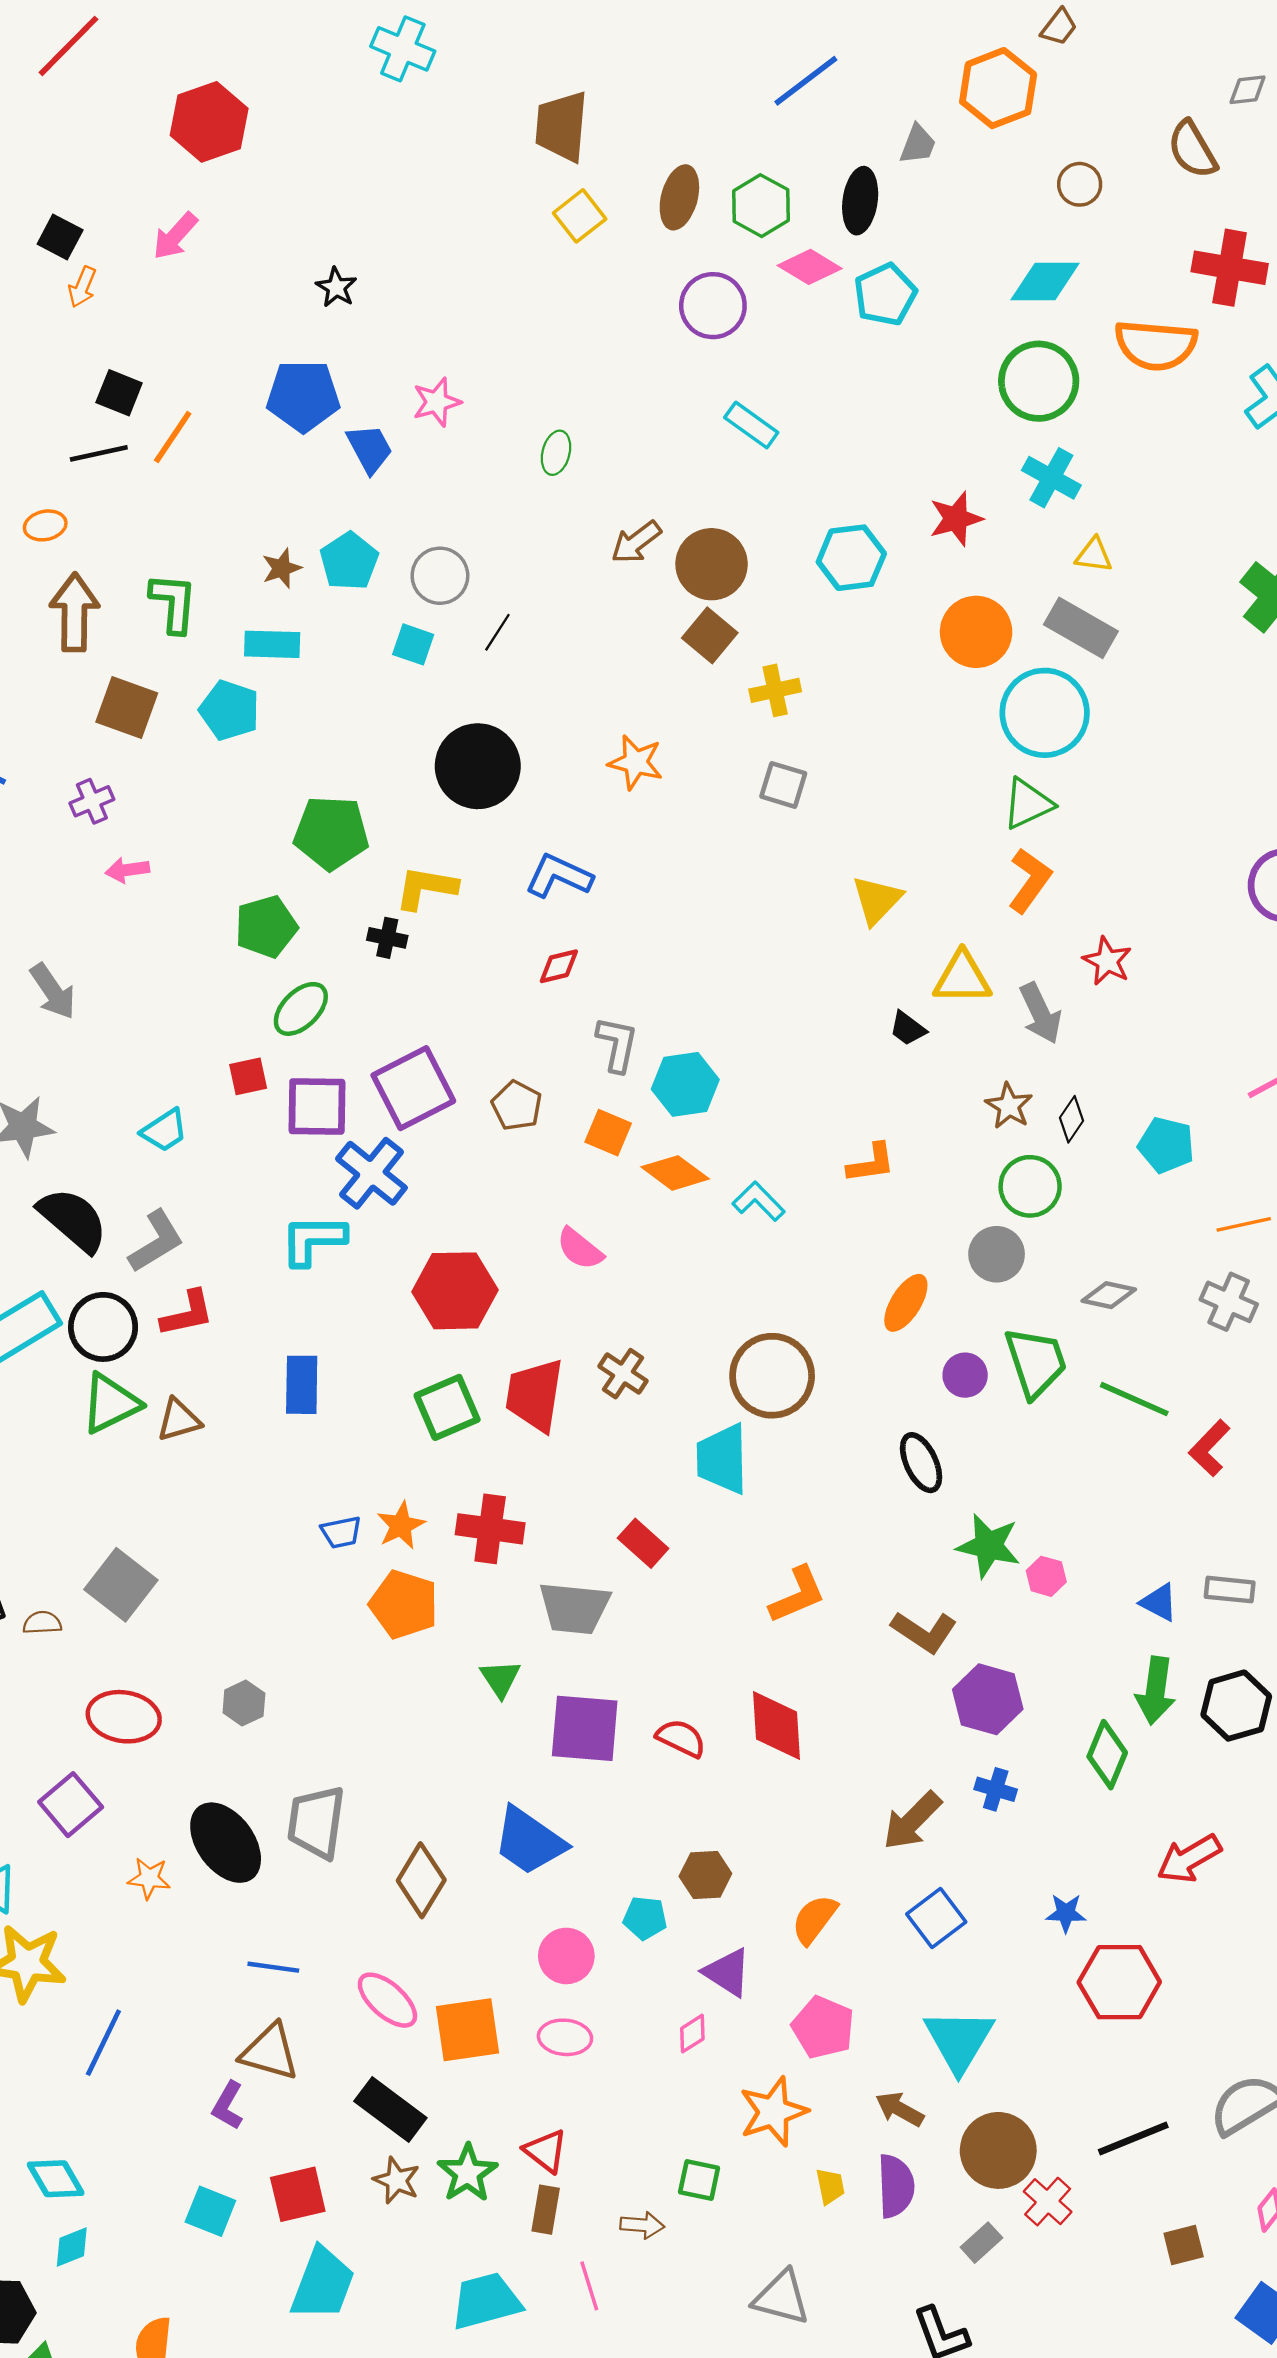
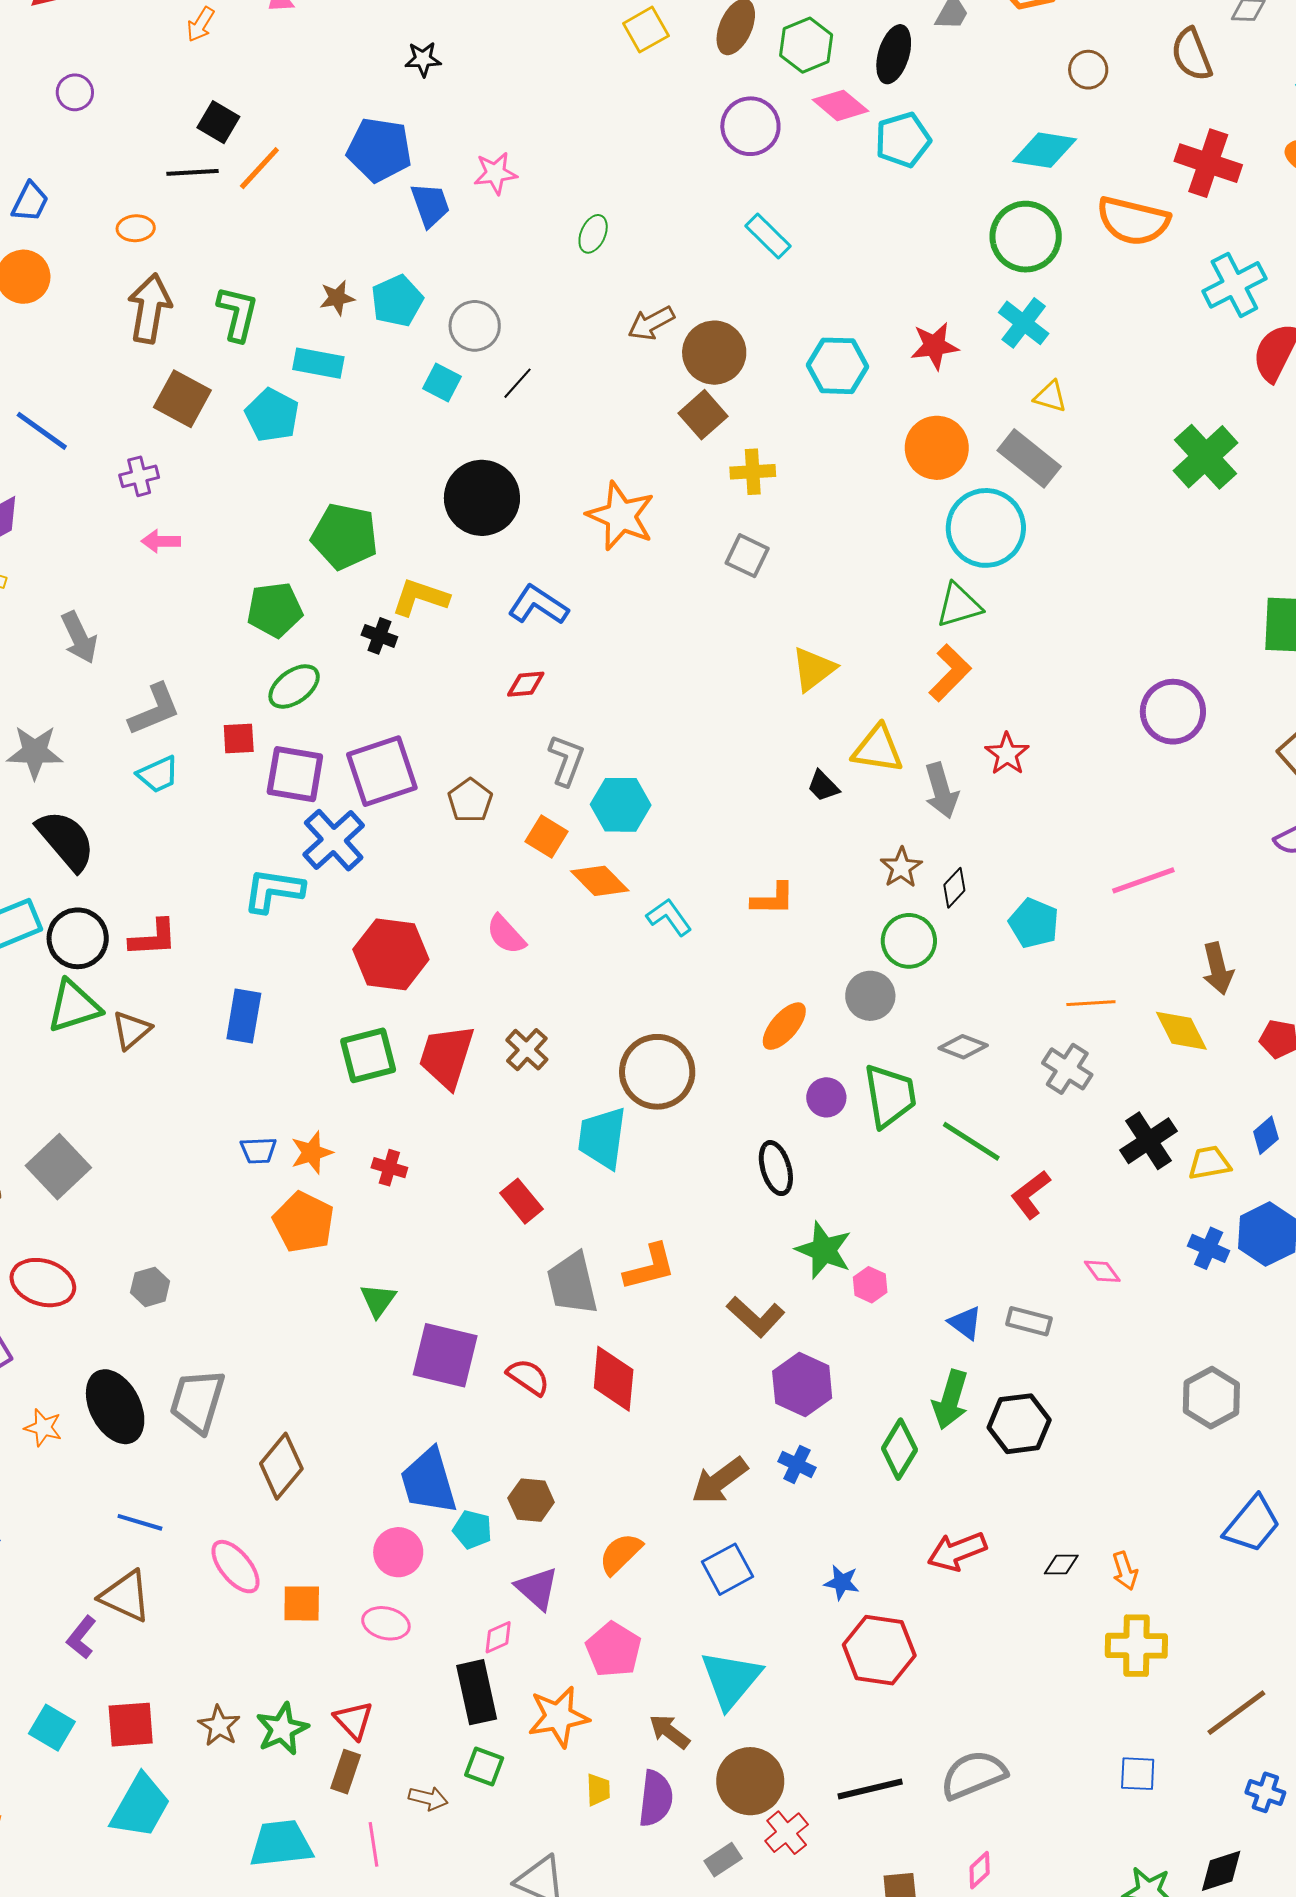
black star: (336, 287) -> (423, 59), turned 30
orange star: (636, 762) -> (621, 516), size x1.4
gray L-shape: (156, 1241) -> (154, 710), moved
brown triangle: (179, 1420) -> (131, 1030), turned -33
red cross: (490, 1529) -> (389, 1168), size x0.6
gray trapezoid: (574, 1608) -> (572, 1283), moved, turned 62
blue trapezoid: (529, 1841) -> (429, 1481), moved, turned 30
orange square: (468, 2030) -> (302, 1603), size x0.7
black rectangle: (390, 2109) -> (477, 1692), moved, turned 32

